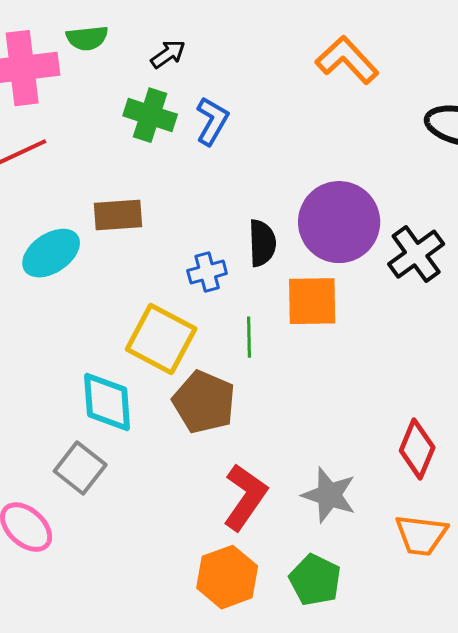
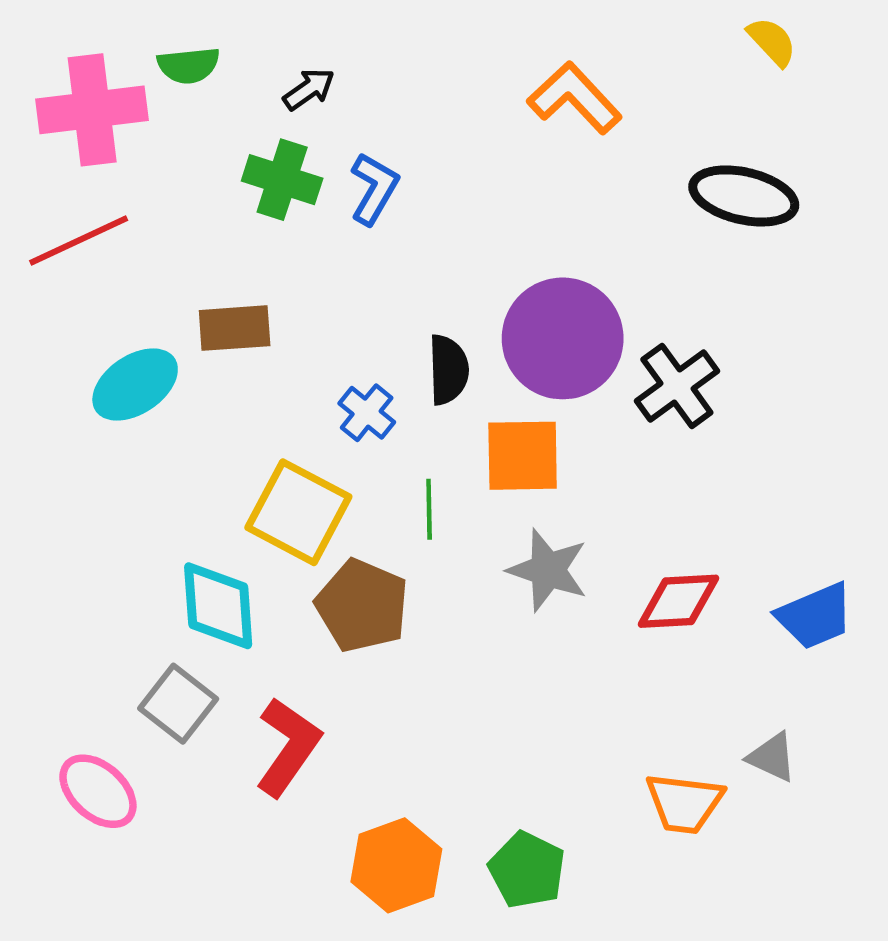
blue cross: (207, 272) -> (367, 413), turned -36
red diamond: (417, 449) -> (678, 601), moved, turned 64
gray star: (329, 495) -> (548, 570), moved
red L-shape: (245, 497) -> (288, 747), moved

